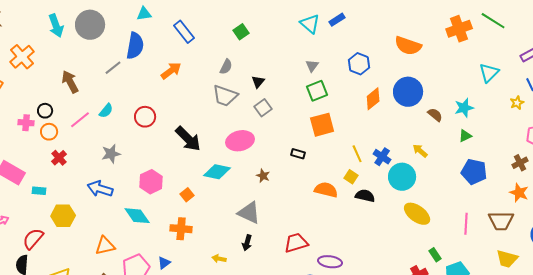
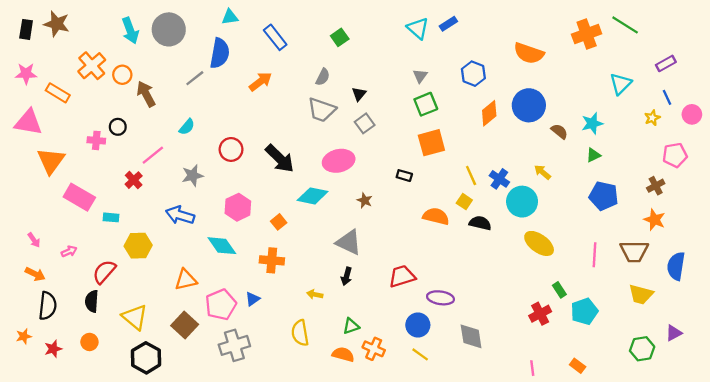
red circle: (145, 117) -> (231, 149), moved
pink line: (80, 120) -> (153, 155), moved
orange circle: (49, 132) -> (122, 75), moved

